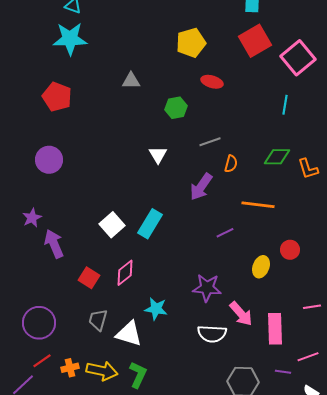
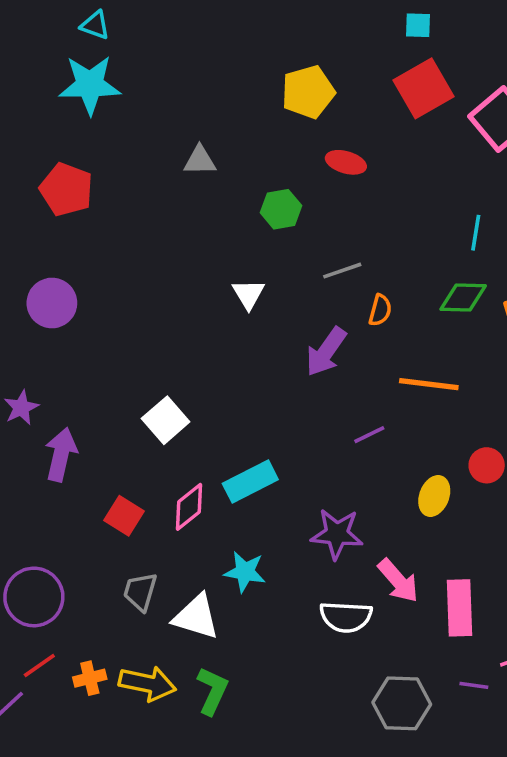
cyan line: (285, 105) -> (476, 233), moved
cyan rectangle: (150, 224) -> (250, 482), moved, turned 32
purple arrow: (54, 244) -> (61, 455), turned 36

